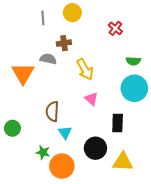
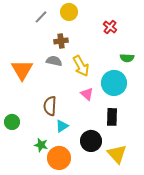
gray line: (43, 18) -> (41, 17), turned 48
gray semicircle: (48, 59) -> (54, 61), moved
cyan circle: (134, 88) -> (114, 83), moved
cyan triangle: (65, 132) -> (62, 126), turned 32
yellow triangle: (123, 162) -> (117, 154), turned 45

